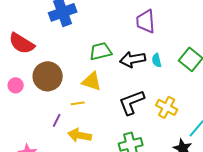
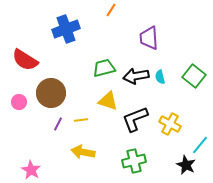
yellow triangle: (92, 81) -> (108, 101), moved
purple line: (57, 120) -> (58, 124), moved

